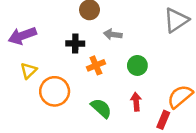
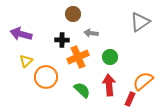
purple arrow: (22, 36) -> (21, 34), turned 35
orange cross: (96, 65) -> (78, 57), size x1.5
red arrow: (136, 102) -> (109, 85), size x1.5

